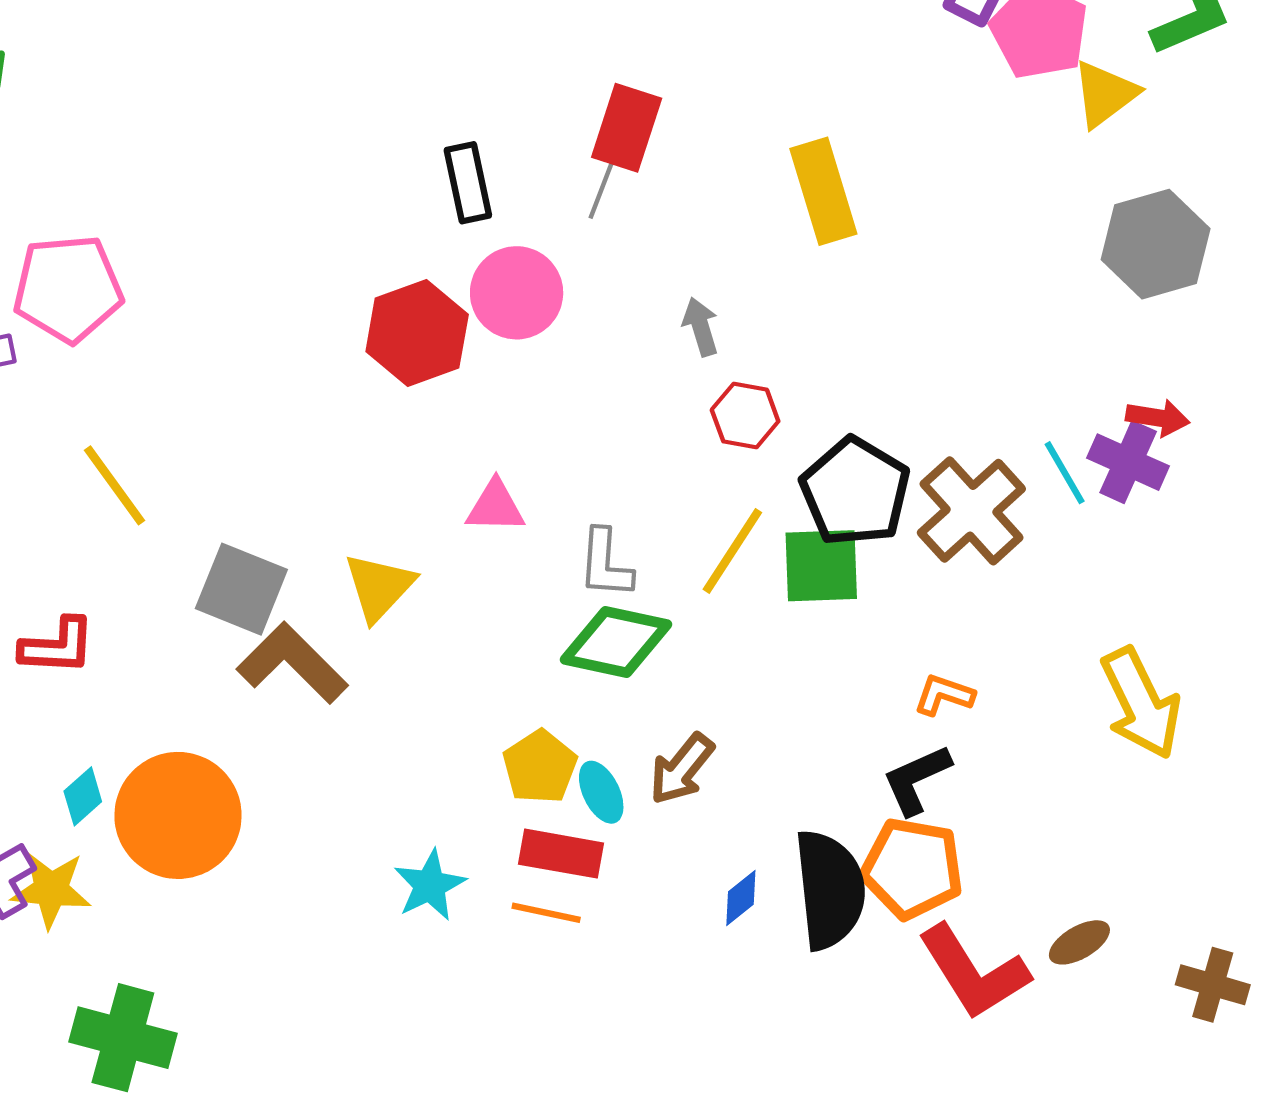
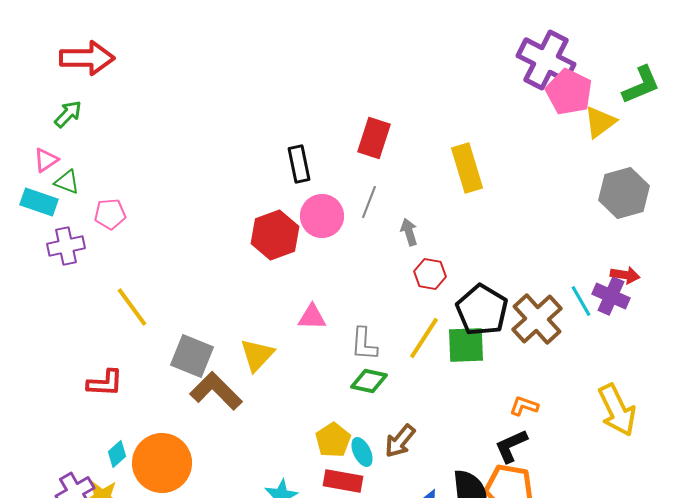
gray line: (603, 185) -> (369, 202), moved
pink pentagon: (68, 289) -> (110, 214), size x0.6
green diamond: (616, 642) -> (369, 381), size x0.7

